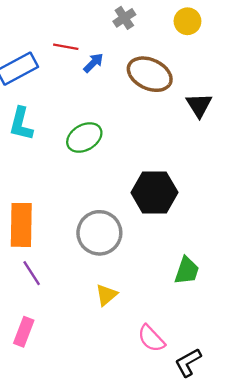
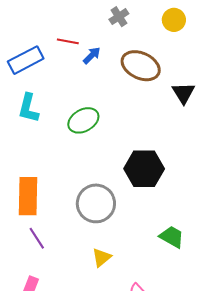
green trapezoid: (187, 271) -> (172, 237), turned -80

